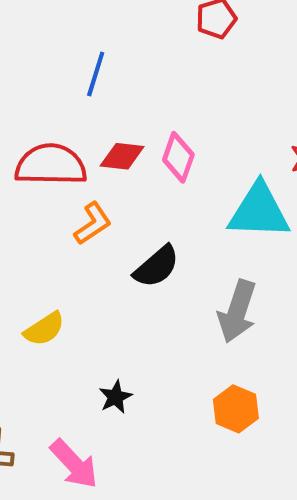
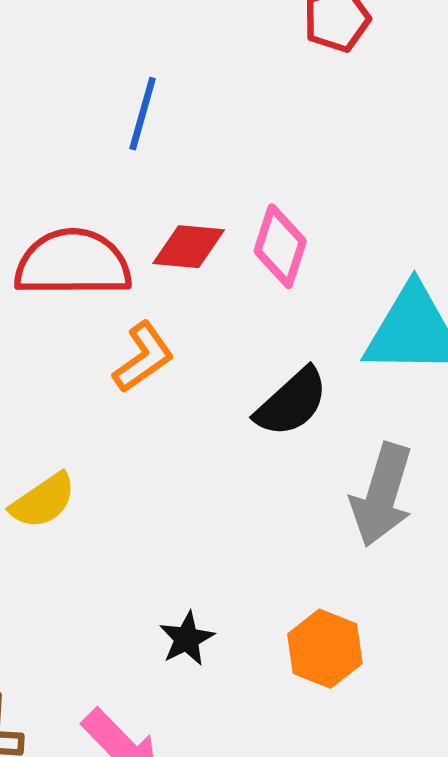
black semicircle: (157, 267) -> (292, 402), moved
yellow semicircle: (44, 329) -> (43, 501), moved
orange hexagon: (236, 409) -> (325, 649), moved

